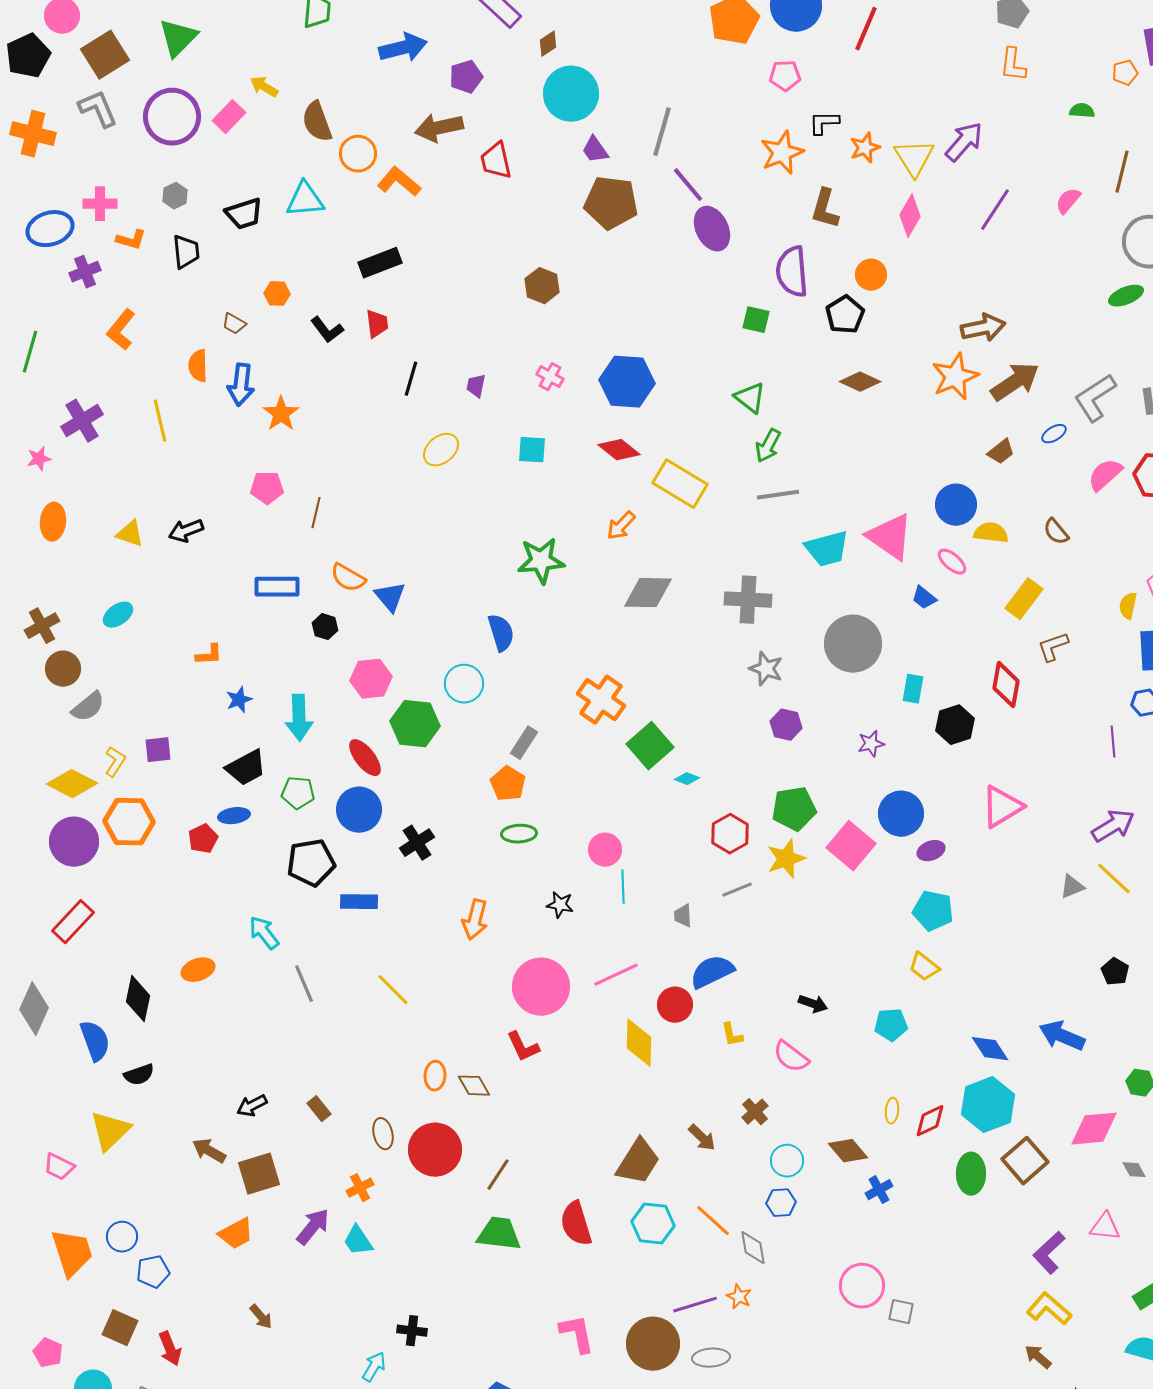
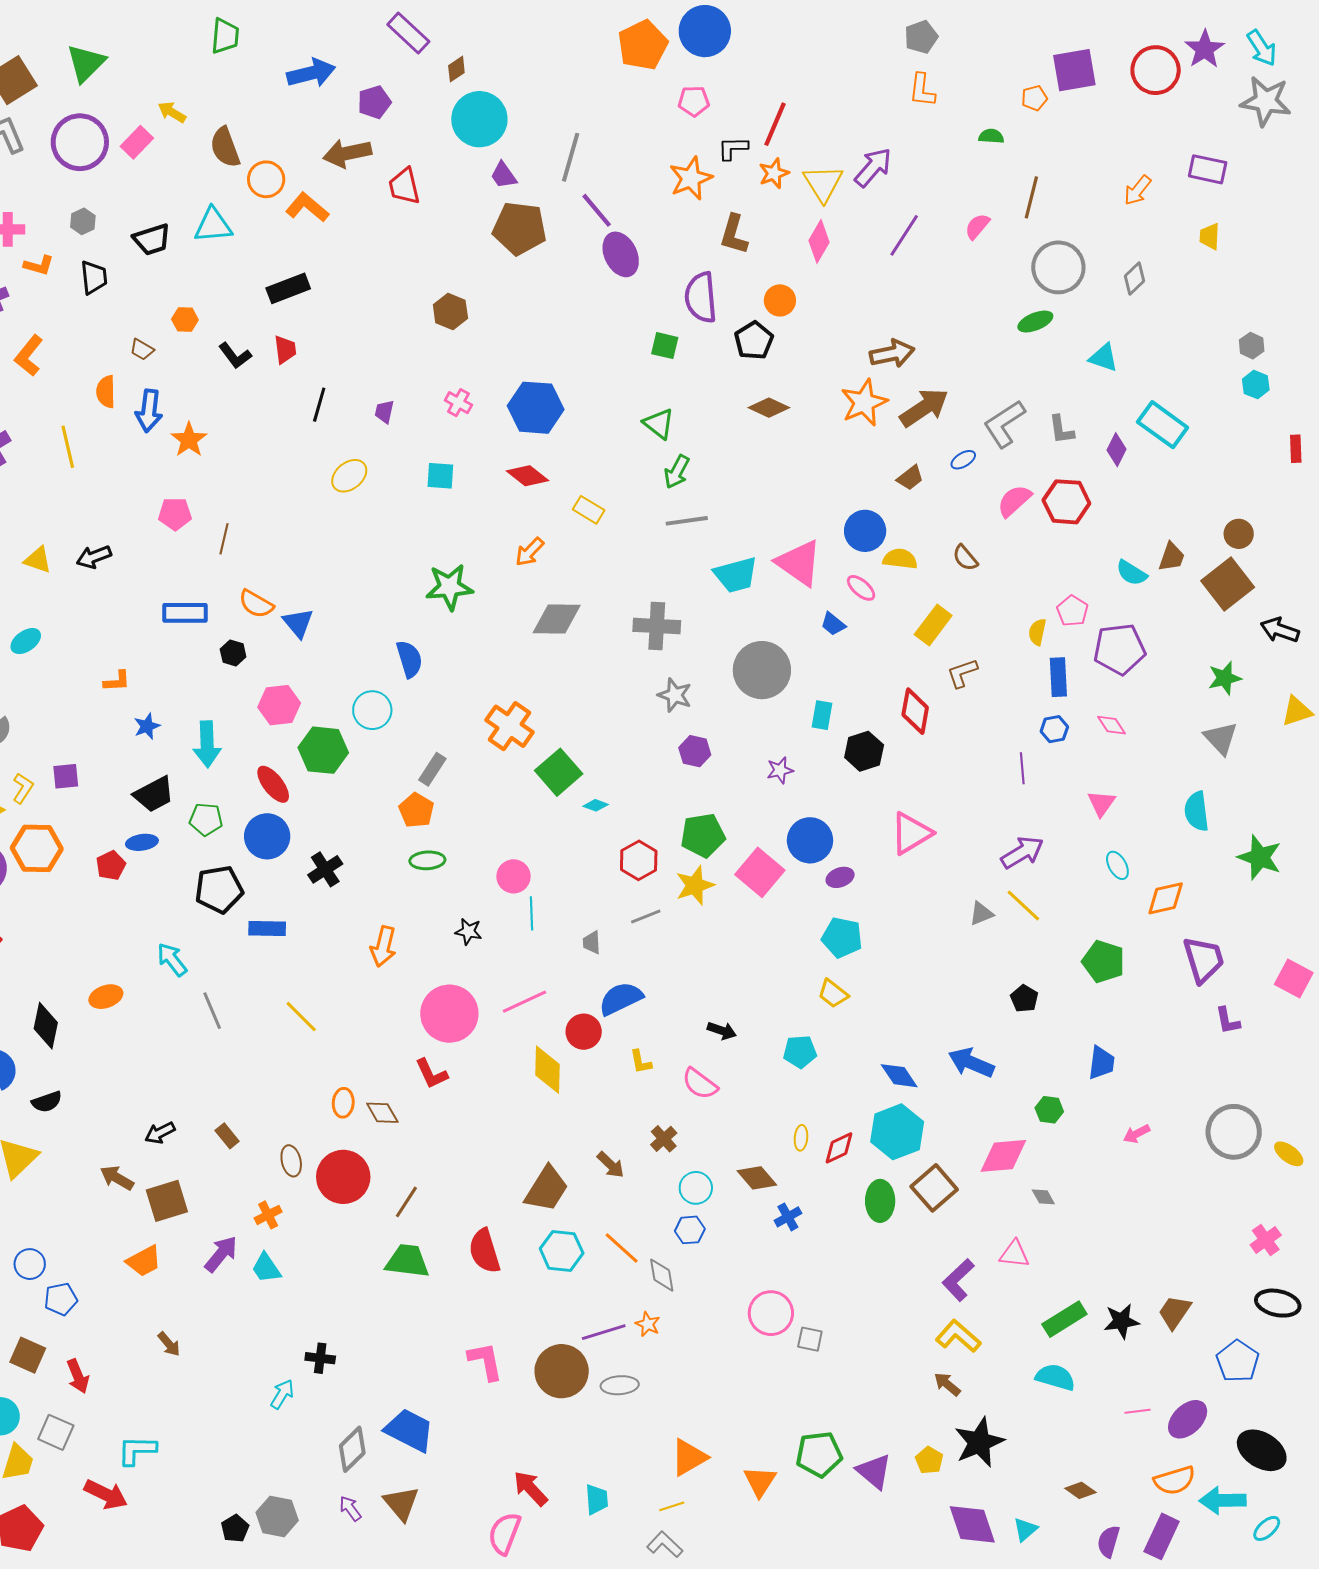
red line: (866, 29) -> (775, 124), moved
yellow rectangle: (680, 484) -> (589, 510), size x0.6

